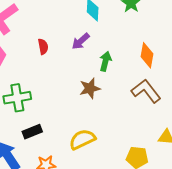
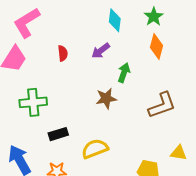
orange diamond: (147, 55) -> (157, 46), moved
brown L-shape: (146, 91) -> (162, 105), turned 104
black rectangle: (32, 132) -> (58, 134), moved

